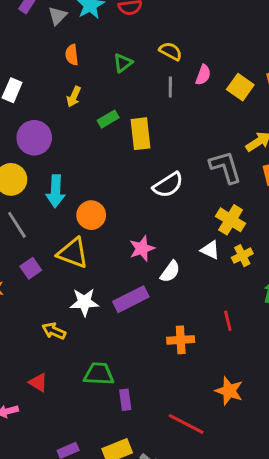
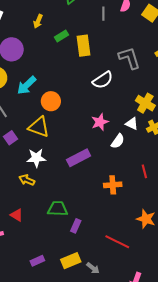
gray L-shape: (225, 167) -> (129, 58), moved
cyan arrow: (56, 191) -> (27, 85), turned 45
pink star: (142, 249) -> (100, 122), moved
white semicircle: (170, 272) -> (118, 141), moved
white star: (84, 302) -> (36, 158), moved
purple rectangle: (125, 400) -> (76, 226), turned 32

